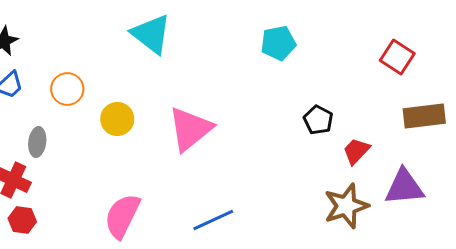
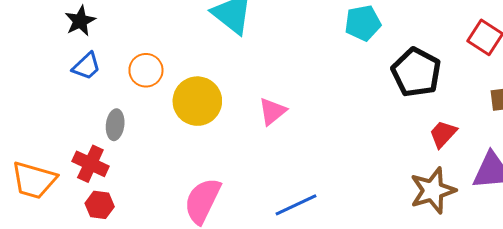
yellow circle: (117, 119) -> (197, 101), size x1.4
black pentagon: (318, 120) -> (416, 72), moved, size x1.6
pink triangle: (190, 129) -> (272, 111), size x0.6

